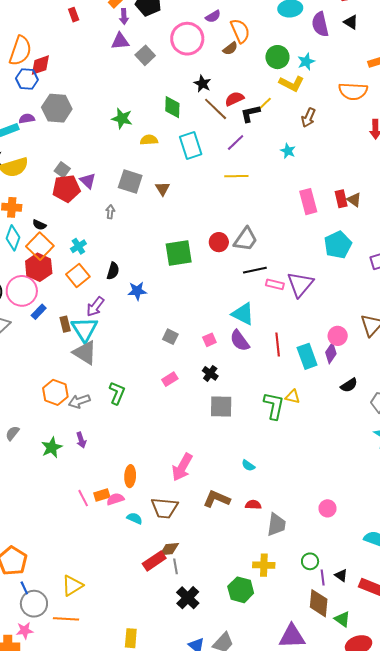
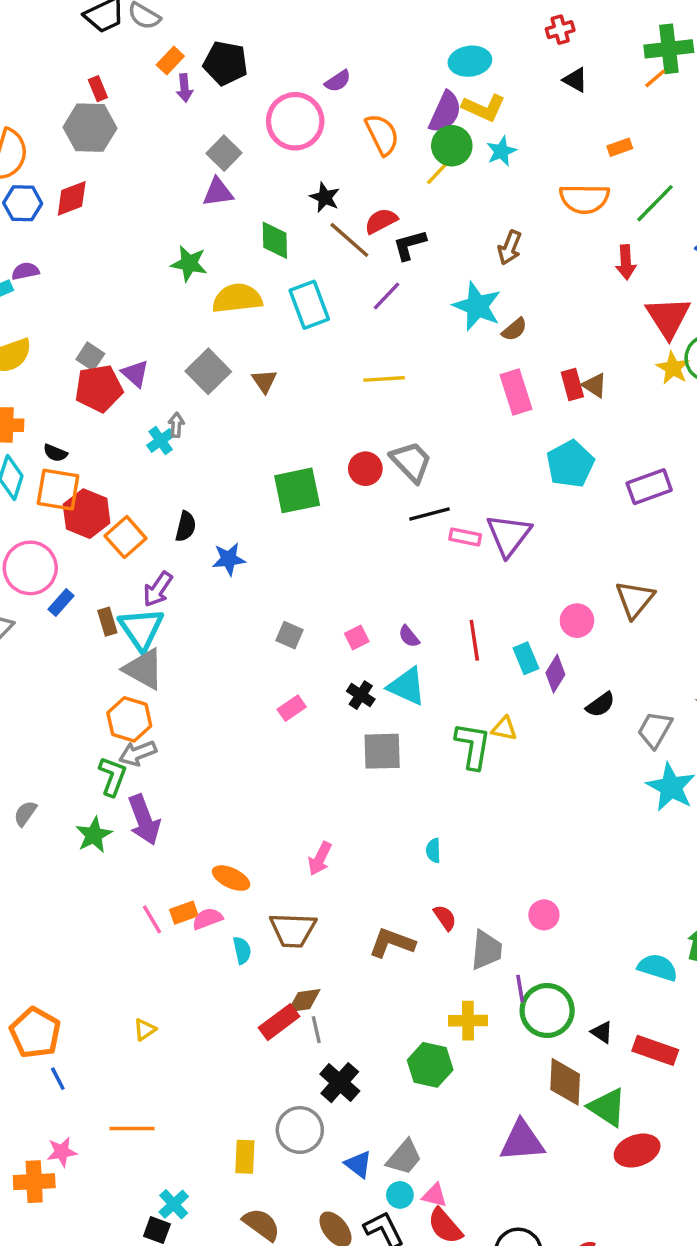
purple semicircle: (320, 24) -> (445, 112), moved, turned -140
orange semicircle: (240, 31) -> (382, 134), moved
purple triangle: (120, 41) -> (218, 192), moved
brown semicircle: (230, 49) -> (514, 329), moved
red diamond: (40, 65) -> (72, 198), moved
yellow L-shape: (292, 84) -> (484, 108), moved
yellow line: (264, 104) -> (438, 172), moved
gray hexagon: (57, 108) -> (90, 128), moved
yellow semicircle: (149, 140) -> (237, 298), size x1.6
cyan star: (288, 151) -> (477, 306), size x1.8
yellow line: (236, 176) -> (384, 379), moved
gray square: (130, 182) -> (208, 371), turned 30
gray trapezoid: (246, 239) -> (411, 462), turned -76
orange square: (40, 246) -> (58, 490), turned -32
cyan cross: (78, 246) -> (161, 441), moved
red hexagon: (39, 267) -> (87, 514), moved
cyan triangle: (243, 314) -> (407, 686), moved
purple semicircle: (240, 341) -> (409, 636), size x0.6
purple diamond: (331, 353) -> (555, 674), moved
cyan rectangle: (307, 356) -> (526, 658), size x0.7
orange hexagon: (55, 392) -> (129, 719), moved
green L-shape: (117, 393) -> (113, 776), moved
purple arrow: (81, 440) -> (144, 820), size x1.8
cyan semicircle: (248, 465) -> (433, 850), turned 56
pink arrow: (182, 467) -> (320, 859), size x0.7
orange ellipse: (130, 476) -> (231, 878), turned -65
brown L-shape: (217, 499) -> (392, 943), moved
red semicircle: (253, 505) -> (445, 918), turned 56
pink circle: (328, 508) -> (544, 915), moved
cyan semicircle: (135, 518) -> (242, 950), turned 56
green circle: (310, 561) -> (547, 1011), size x1.8
purple line: (323, 577) -> (520, 988), moved
yellow triangle: (72, 585) -> (145, 1029), moved, size x0.6
gray circle: (34, 604) -> (300, 1130), moved
green triangle: (342, 619) -> (607, 1107), size x1.4

